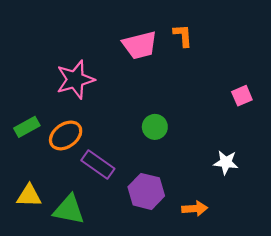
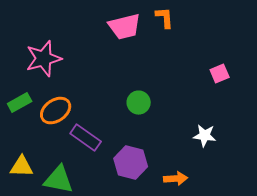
pink star: (75, 80) -> (44, 59), moved

